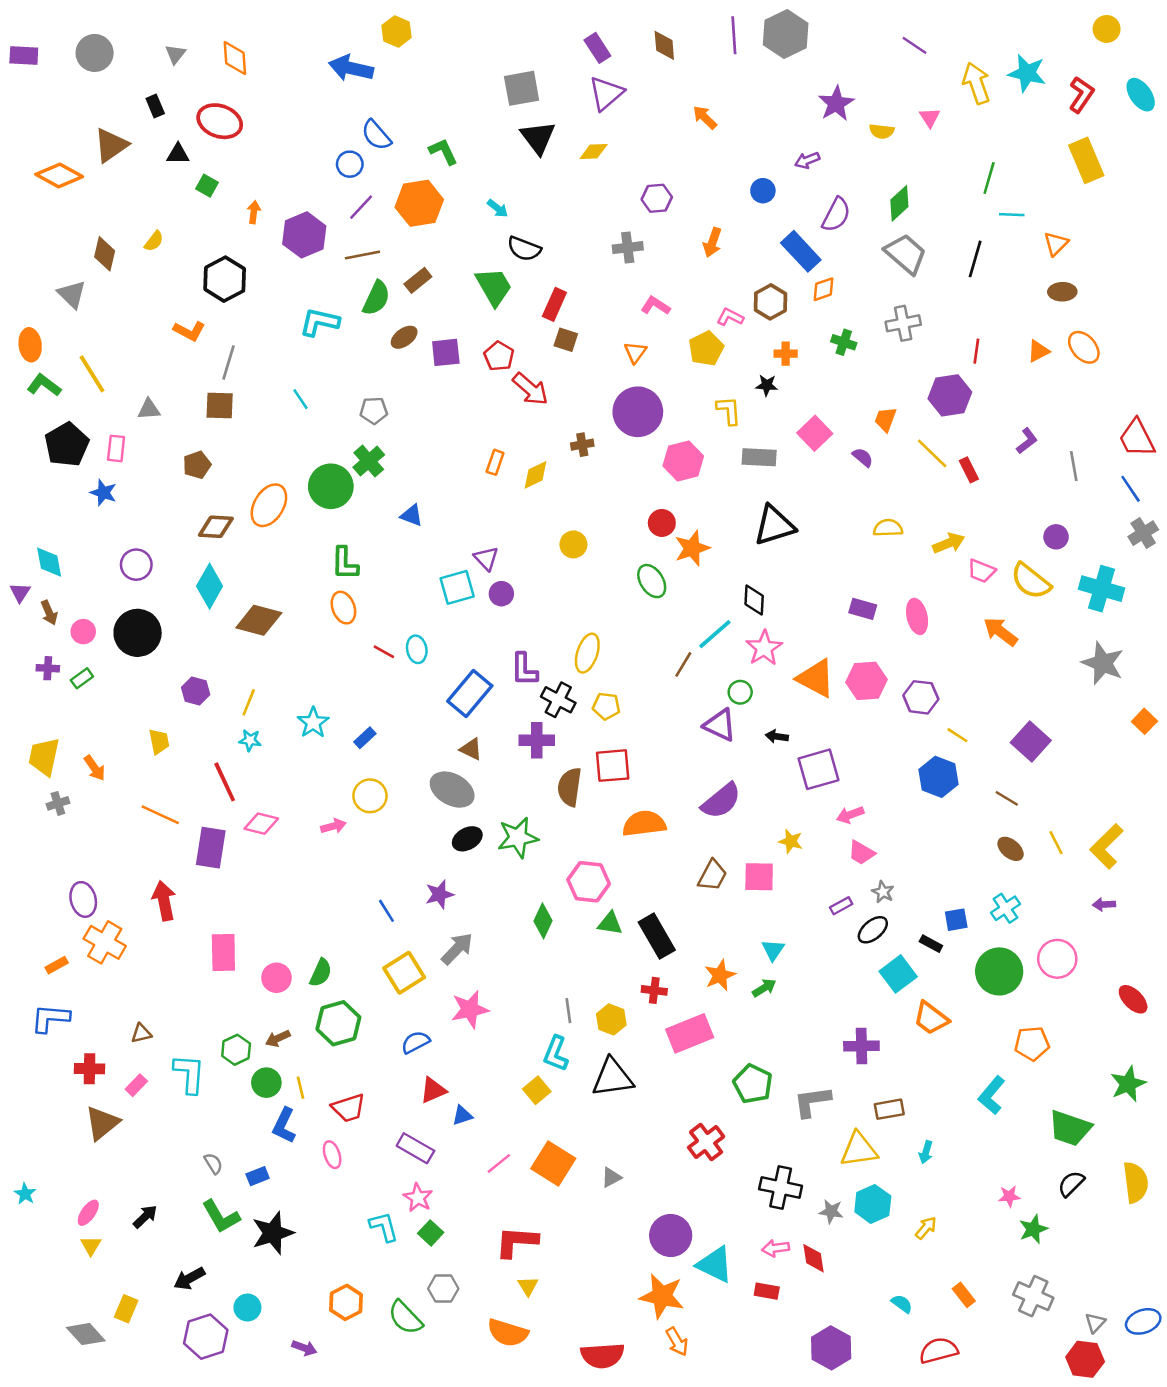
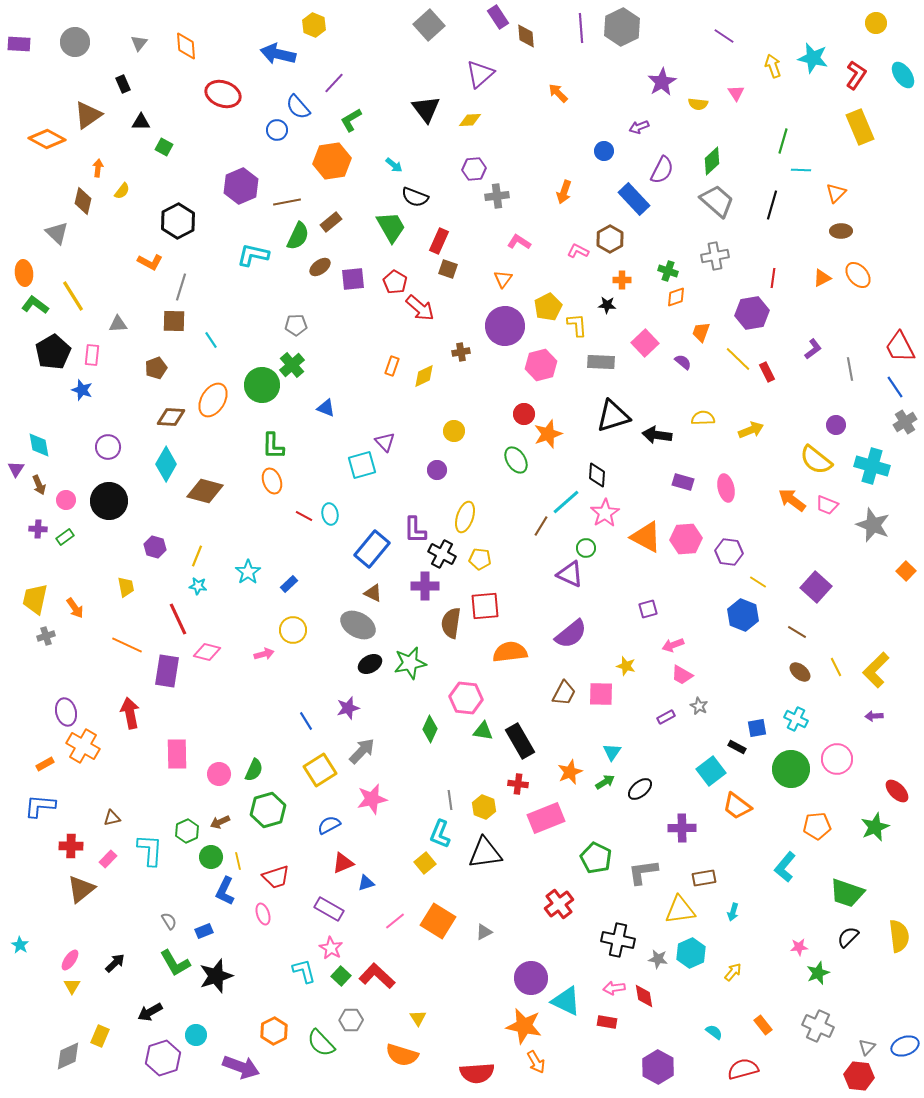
purple rectangle: (597, 48) -> (498, 17), moved
yellow arrow: (976, 83) -> (773, 66), size x0.7
gray square: (522, 88) -> (429, 25), moved, turned -32
red ellipse: (220, 121) -> (223, 94), moved
green L-shape: (443, 152) -> (351, 120), turned -95
purple hexagon: (657, 198) -> (474, 169), moved
purple line: (361, 207) -> (334, 83), moved
orange arrow: (254, 212) -> (98, 168), moved
orange diamond: (824, 289) -> (676, 297), moved
yellow pentagon: (706, 349) -> (548, 307), moved
cyan line: (300, 399) -> (211, 340), moved
pink trapezoid: (981, 571) -> (827, 505), moved
purple circle: (501, 594) -> (437, 470), moved
black arrow: (777, 736) -> (657, 435), moved, size x1.6
purple square: (818, 769) -> (648, 609), size x0.6
cyan cross: (1005, 908) -> (796, 719), turned -30
black ellipse: (873, 930) -> (640, 789), moved
green star: (1128, 1084) -> (875, 827), moved
red L-shape: (517, 1242) -> (377, 976), moved, turned 39
gray diamond: (86, 1334) -> (68, 1056), turned -72
purple arrow: (304, 1348) -> (241, 1067), size x1.8

